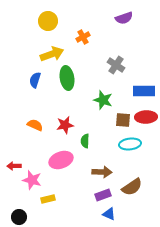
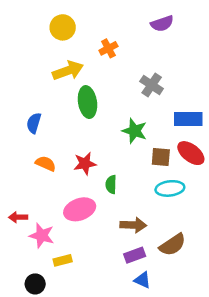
blue semicircle: (35, 80) -> (34, 123), moved
red ellipse: (146, 117) -> (191, 153), turned 40
black circle: (19, 217) -> (35, 284), moved

